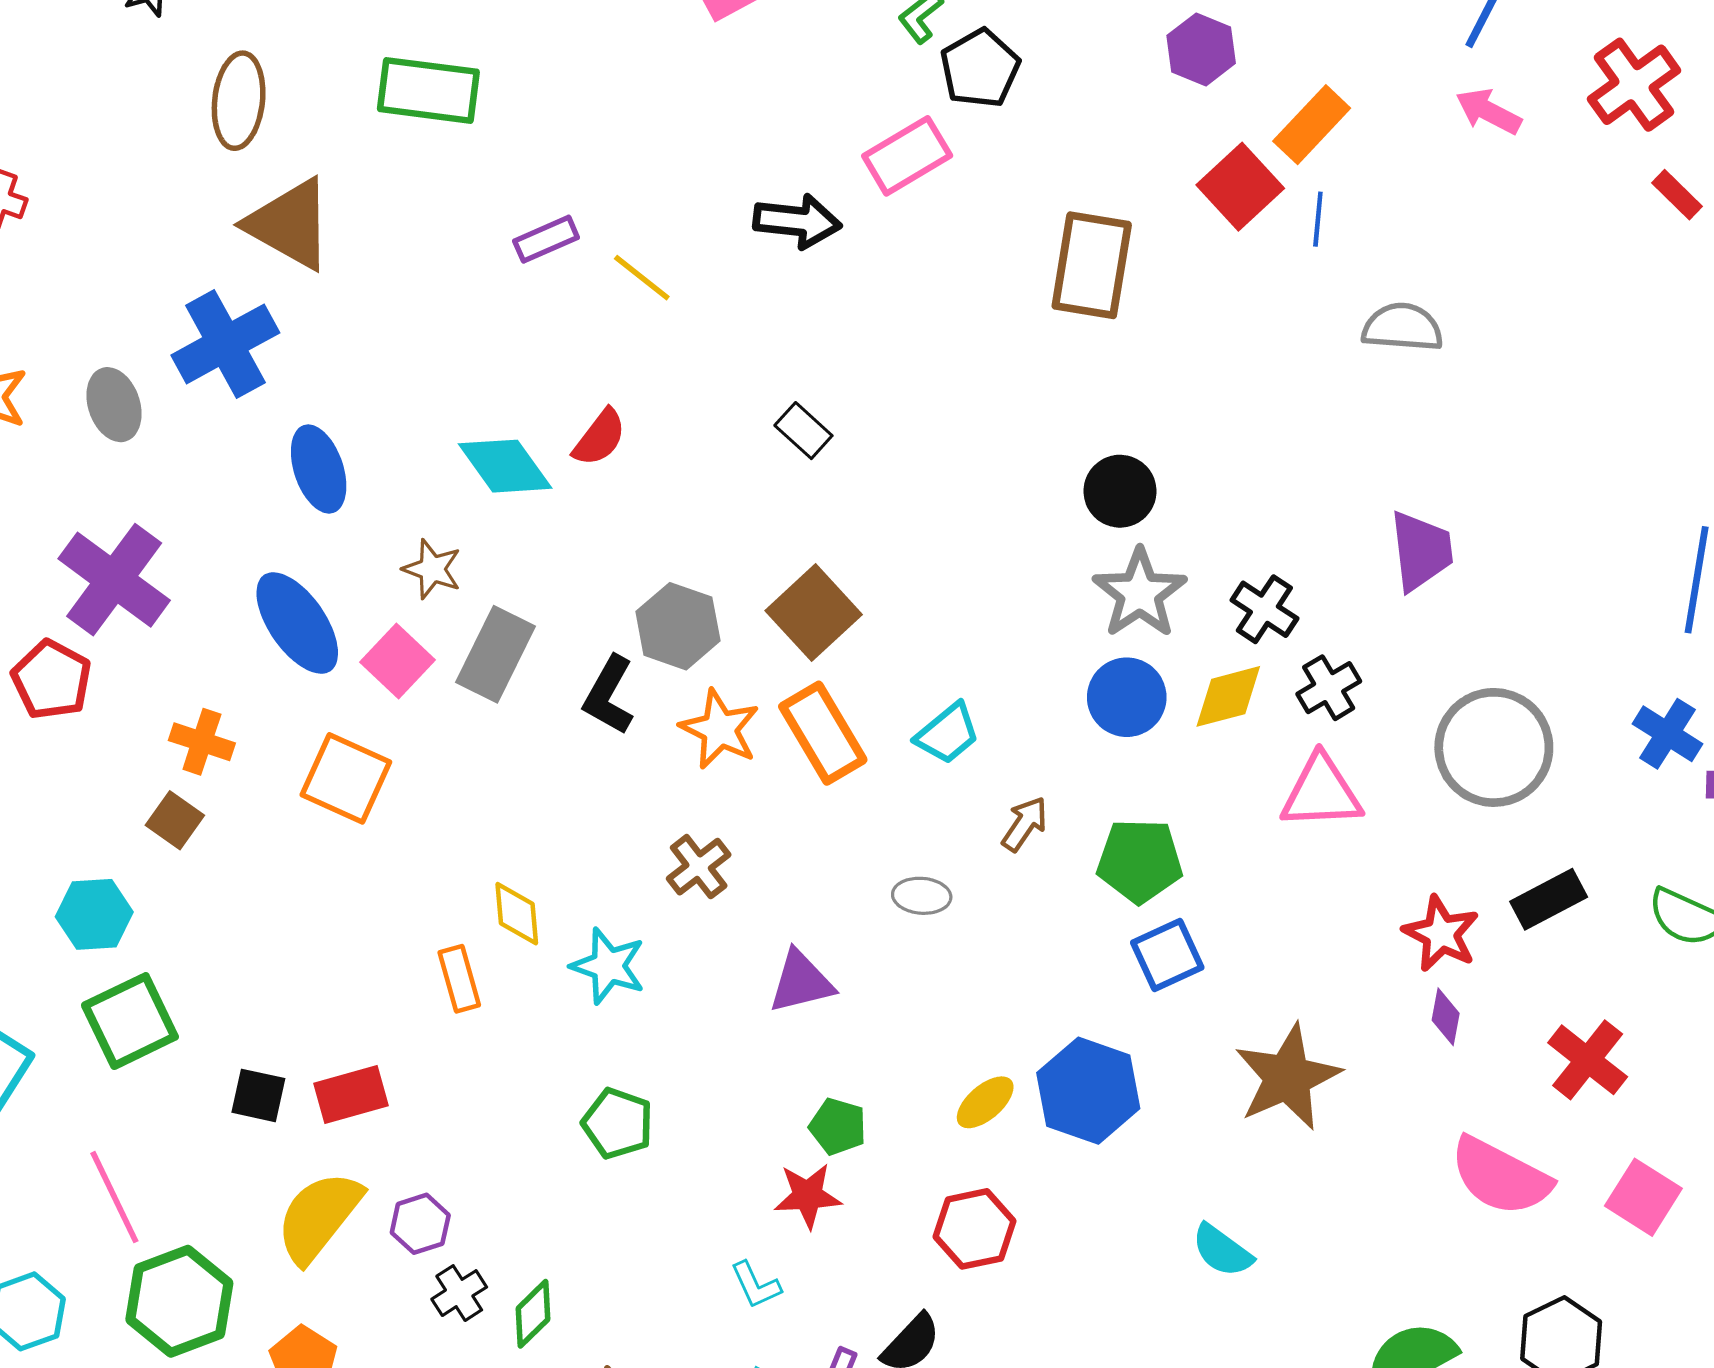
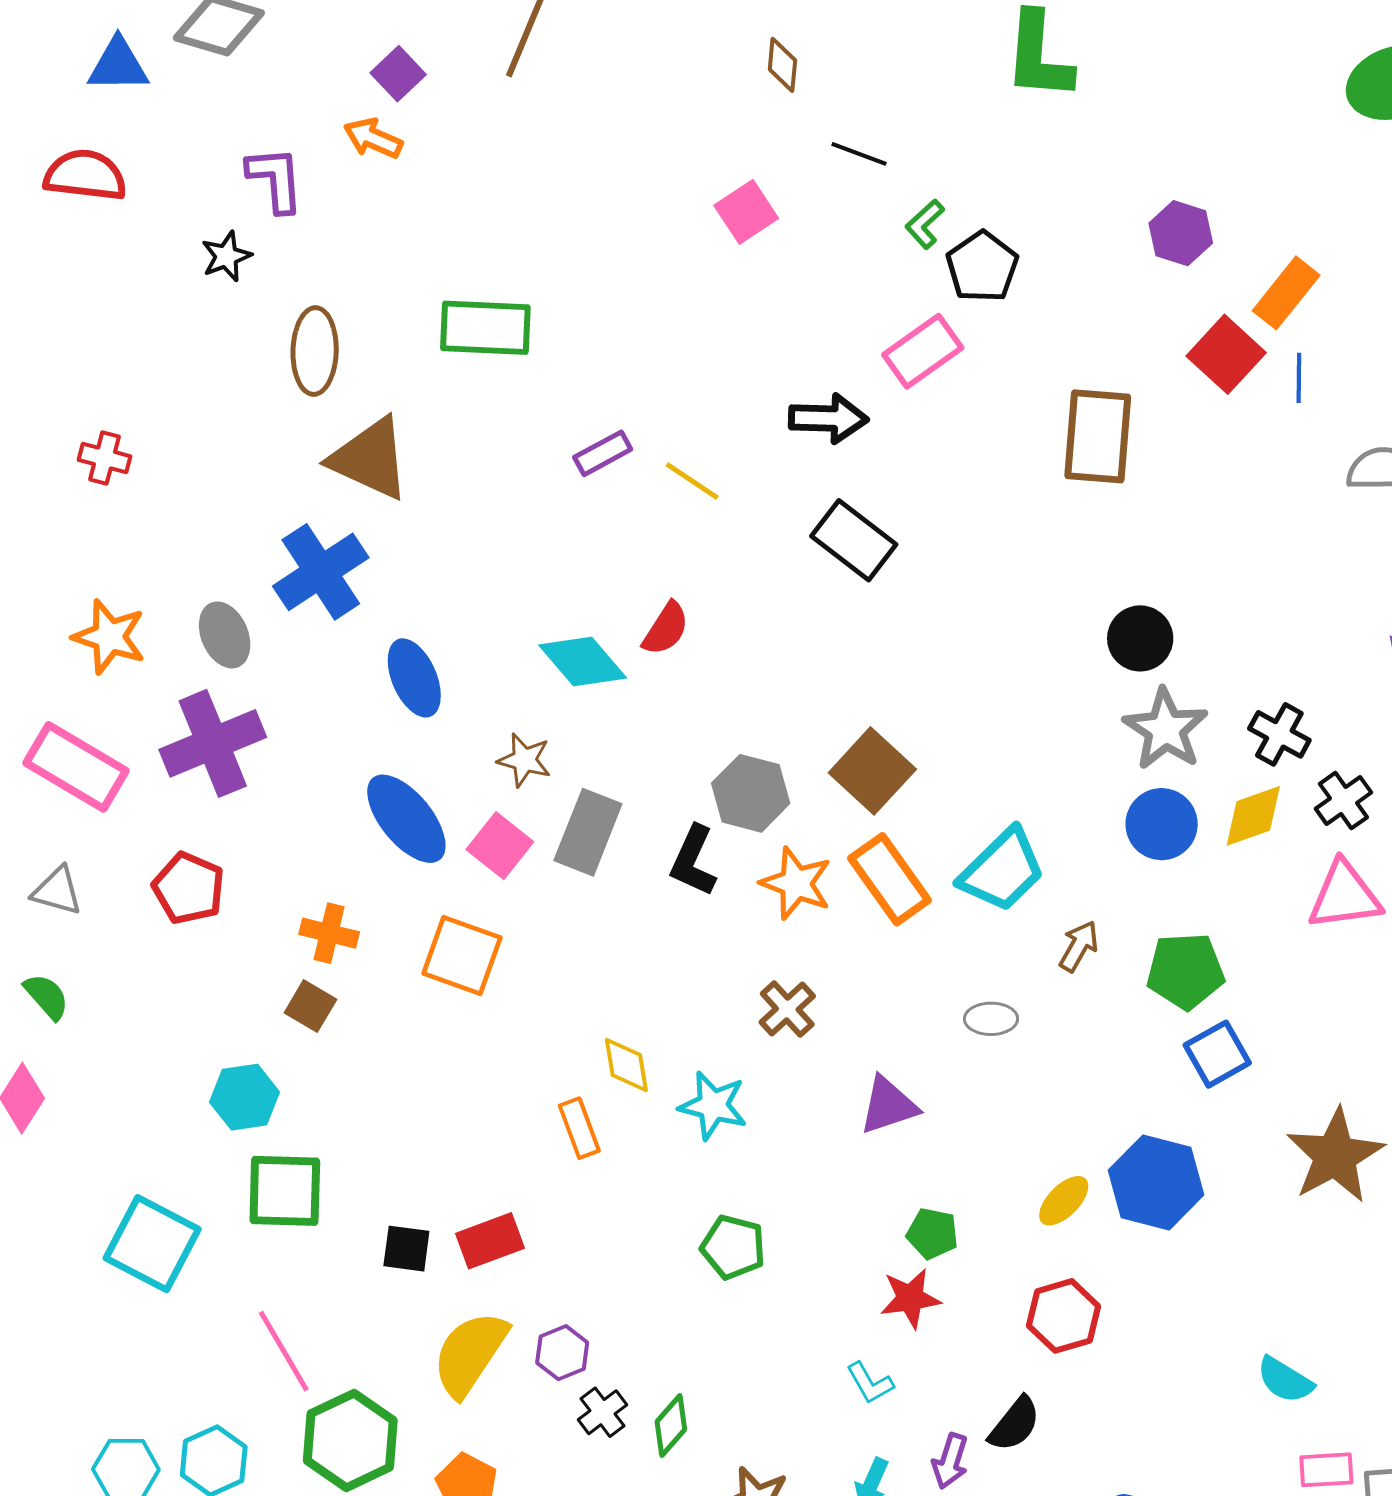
black rectangle: (803, 431) -> (854, 540), moved, size x1.6
purple cross: (114, 580) -> (213, 743), moved, turned 36
cyan trapezoid: (948, 734) -> (1002, 870), size x1.5
green square: (130, 1021) -> (285, 1191), turned 32
cyan semicircle: (1222, 1251) -> (1285, 1380), moved

